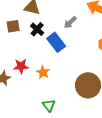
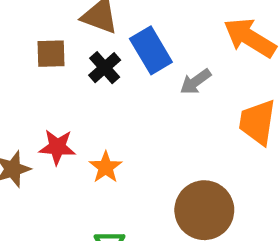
gray arrow: (70, 22) -> (196, 82), moved
blue rectangle: (56, 42) -> (151, 50), moved

